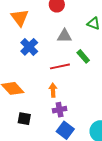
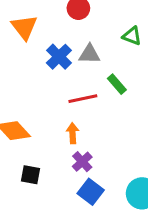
blue cross: (29, 47) -> (59, 57), moved
purple cross: (60, 110) -> (82, 162), turned -32

